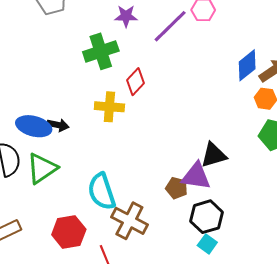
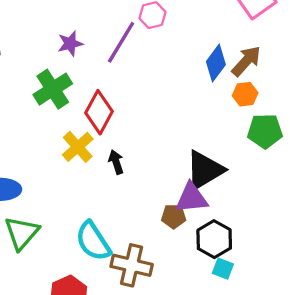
red diamond: (136, 82) -> (99, 112), size x1.4
yellow cross: (109, 107) -> (78, 147), turned -32
black arrow: (58, 125) -> (116, 162), moved, turned -105
black triangle: (214, 155) -> (205, 170), size x1.4

